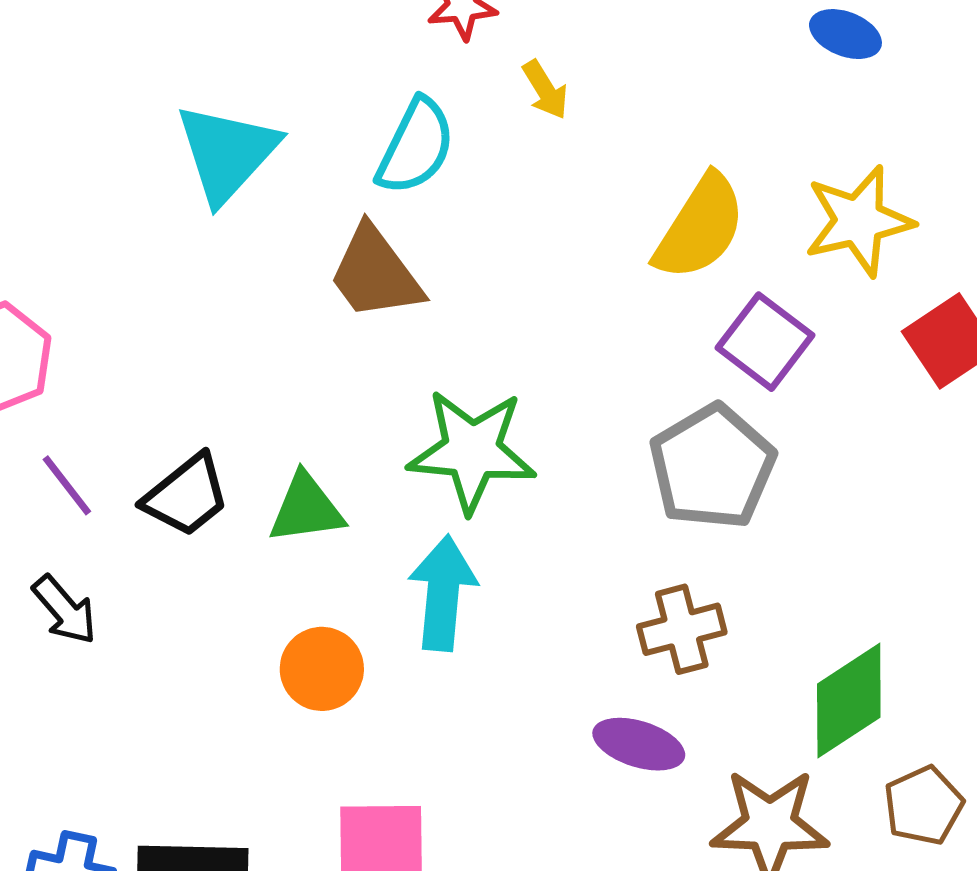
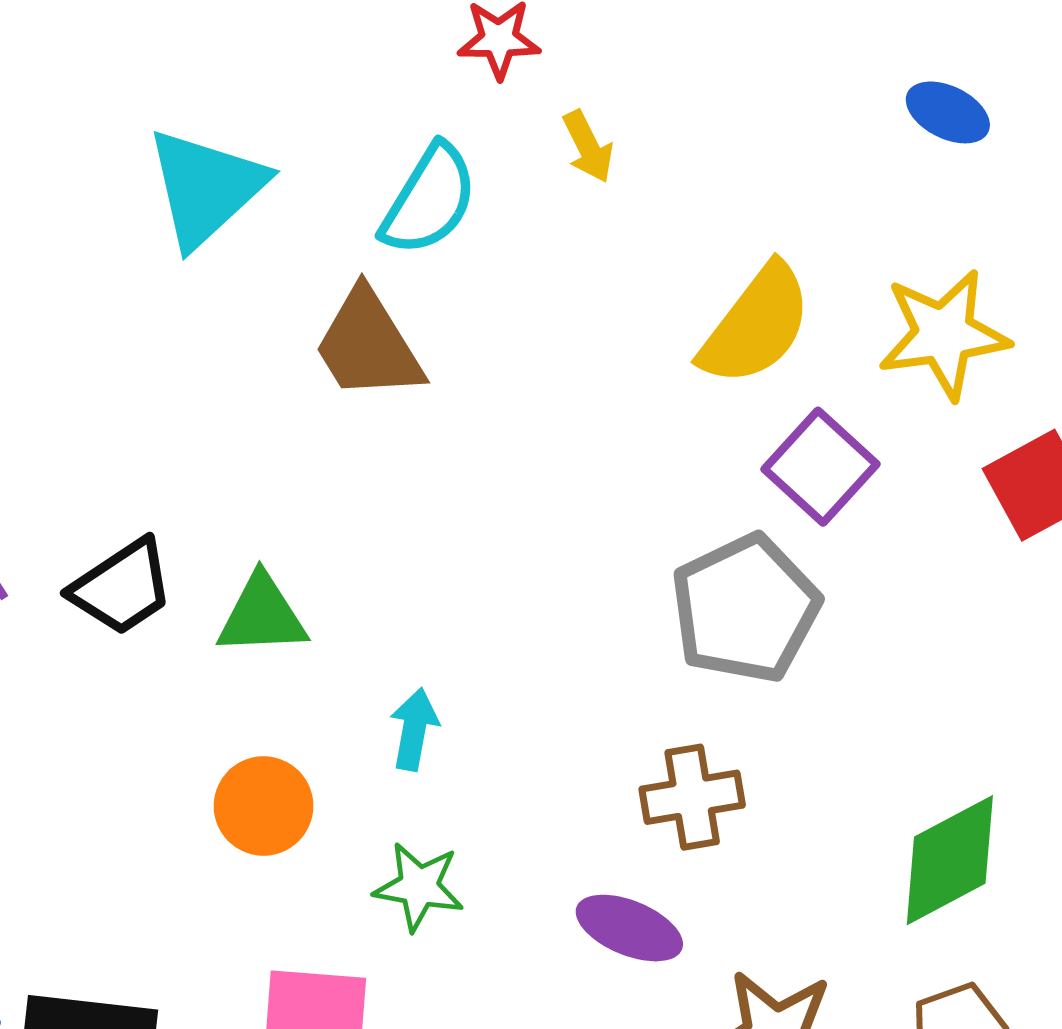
green star: (472, 451) -> (419, 887), moved, size x0.6
cyan arrow: (443, 593) -> (414, 729), size x0.6
green diamond: (849, 701) -> (950, 860), moved

